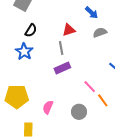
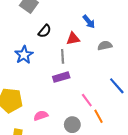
blue arrow: (92, 13) -> (89, 22), moved
black semicircle: (31, 30) -> (45, 31), moved
pink semicircle: (48, 107) -> (41, 116), turned 40

